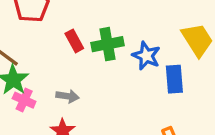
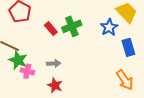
blue star: (146, 56) -> (109, 27), moved, turned 30
blue rectangle: (174, 79) -> (128, 47), moved

